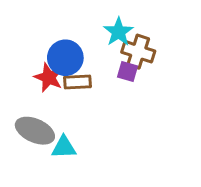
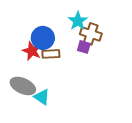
cyan triangle: (64, 147) -> (42, 97), turned 36

